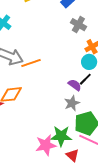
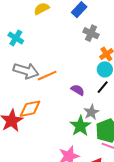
purple semicircle: (75, 85) -> (78, 90), moved
green star: (61, 136) -> (80, 126), moved, turned -30

